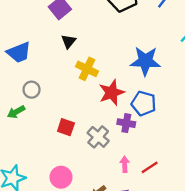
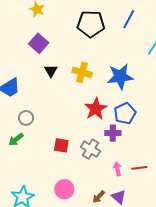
yellow cross: (87, 69) -> (82, 72), moved
blue pentagon: (144, 103) -> (125, 113), turned -30
red line: (150, 167) -> (139, 168), turned 35

